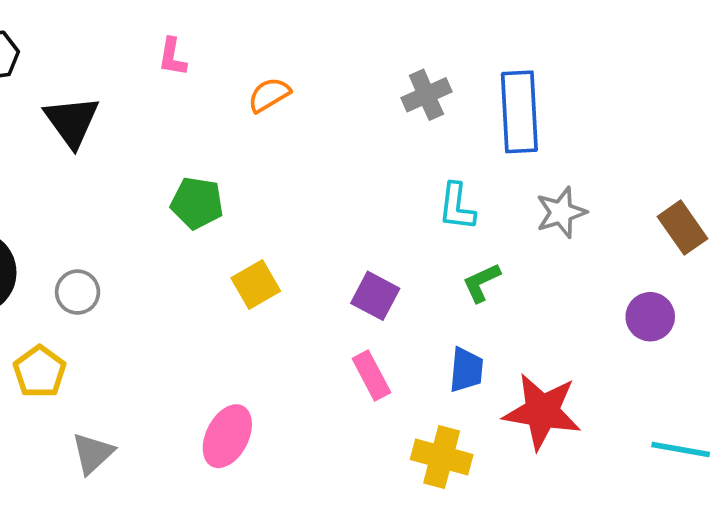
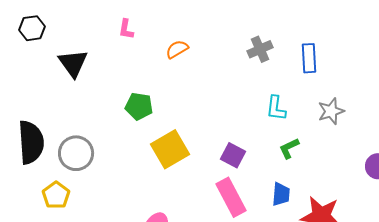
blue rectangle: (519, 112) -> (309, 58), size x0.7
yellow square: (256, 284) -> (170, 149), size x1.5
gray circle: (78, 292) -> (76, 153), size x1.5
pink rectangle: (371, 375) -> (231, 197), size x1.5

